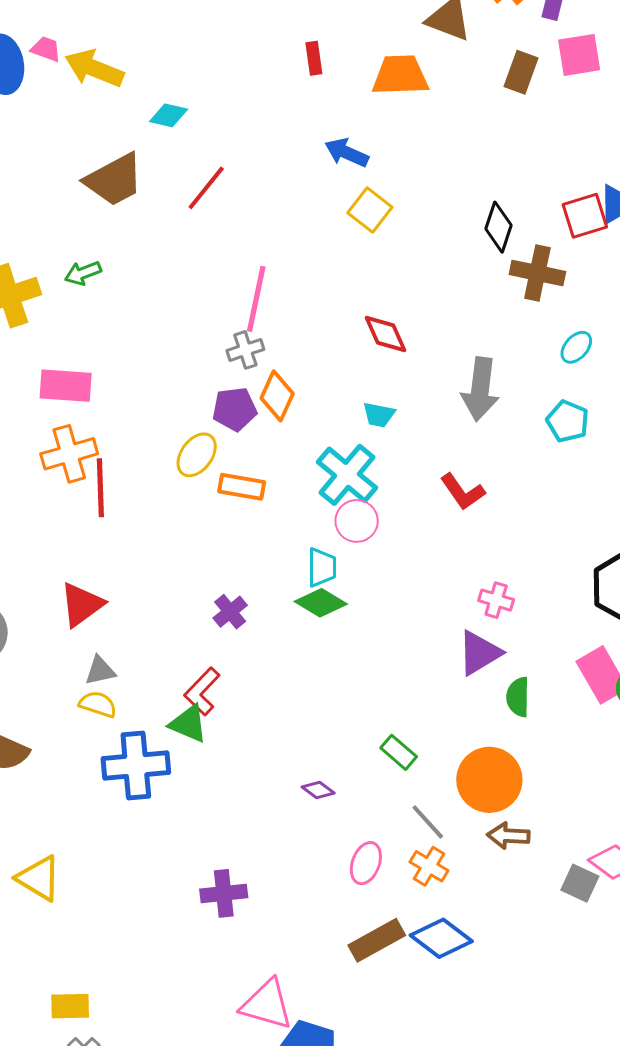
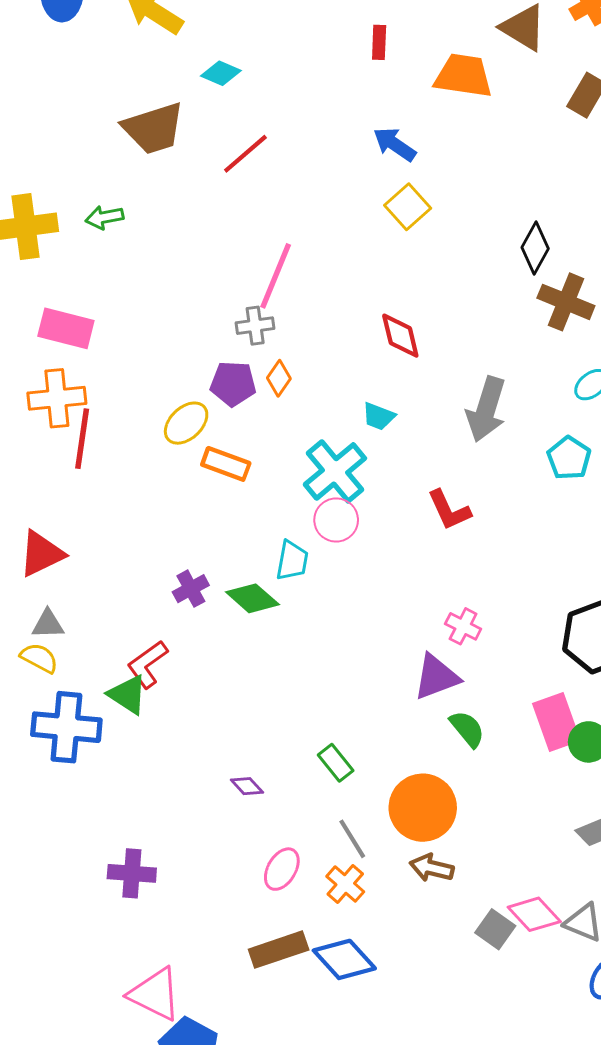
orange diamond: (277, 396) -> (279, 378), size x0.7
green diamond: (321, 603) -> (252, 598), moved
green semicircle: (518, 697) -> (467, 729), turned 129

